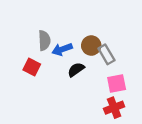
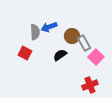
blue arrow: (62, 49) -> (49, 27), moved
pink square: (117, 84) -> (96, 57), moved, turned -35

